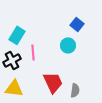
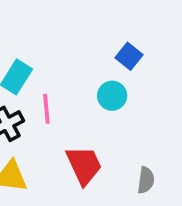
gray semicircle: (75, 90) -> (146, 180), moved

